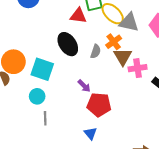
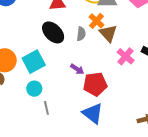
pink cross: (138, 68) -> (126, 56), moved, turned -30
cyan square: (42, 69) -> (34, 62), turned -35
blue triangle: (90, 133) -> (93, 113), size x1.6

